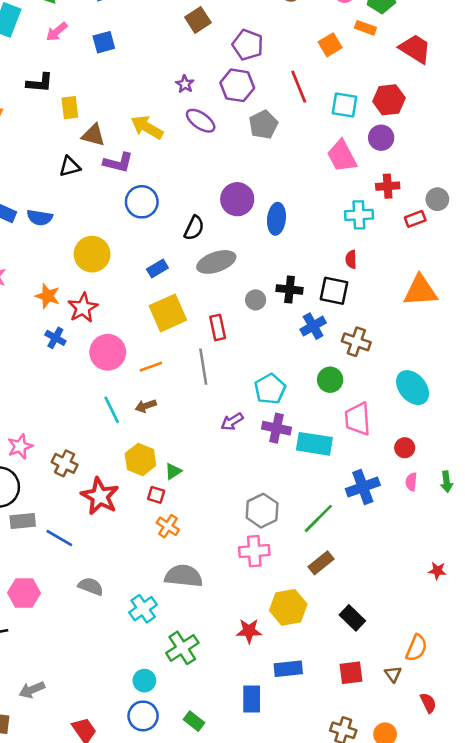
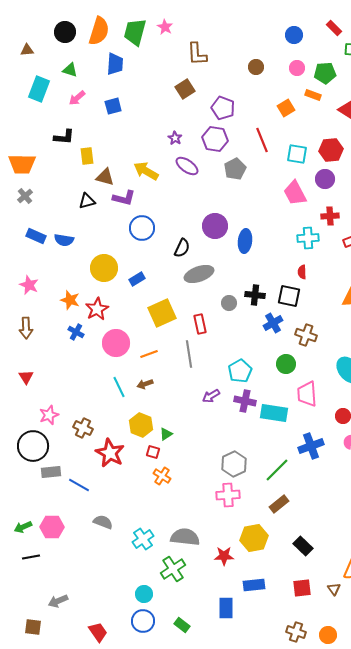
blue rectangle: (157, 269) -> (137, 279), moved
gray semicircle: (184, 576) -> (185, 537), moved

